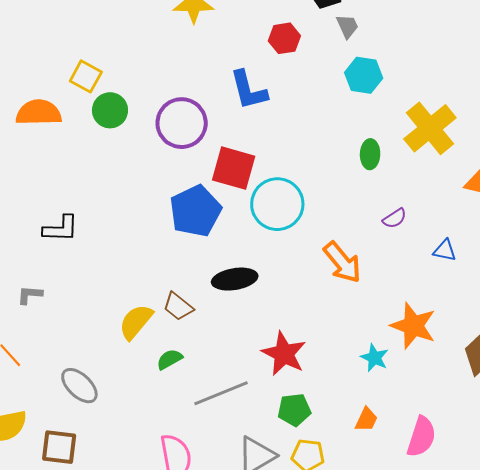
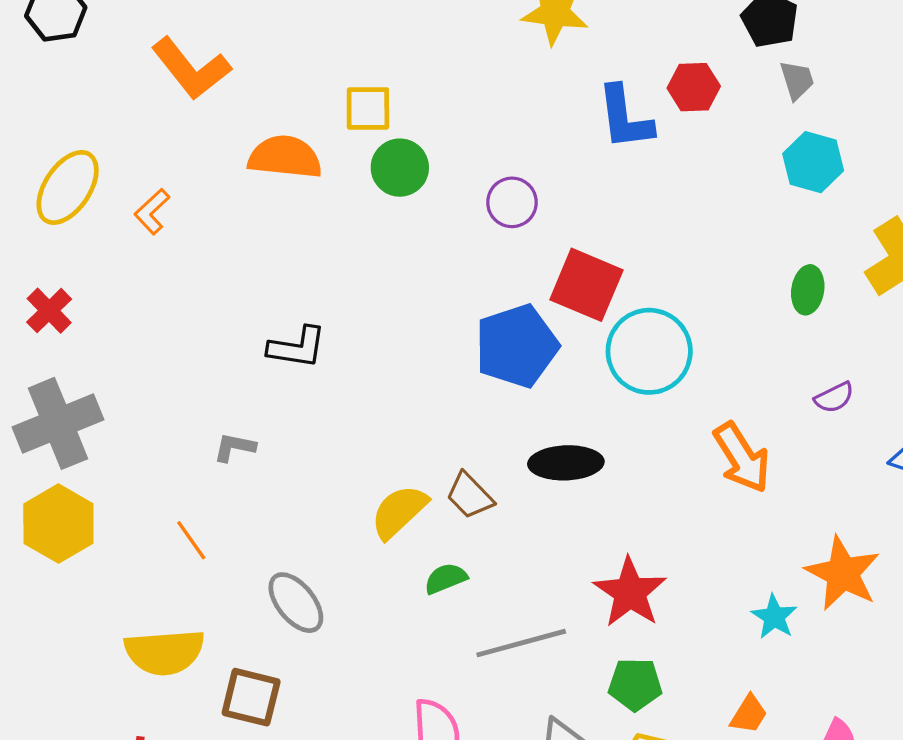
yellow square: (86, 76) -> (368, 108), turned -36
blue L-shape: (249, 90) -> (625, 118), moved
purple circle: (182, 123) -> (512, 202), size x0.6

